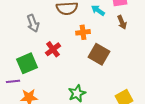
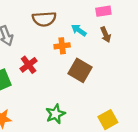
cyan arrow: (98, 10) -> (79, 30), moved

